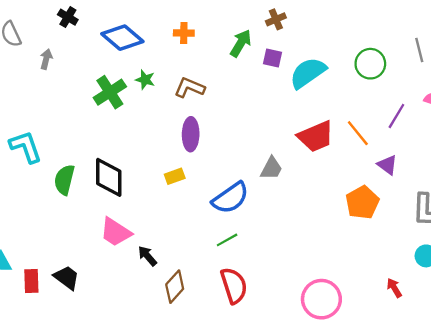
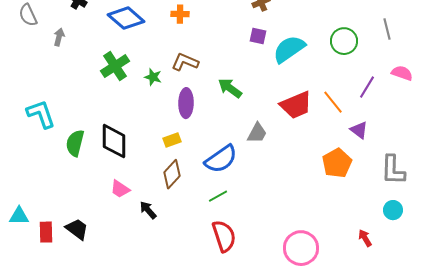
green arrow: (241, 43) -> (230, 88), moved, turned -85
green star: (145, 80) -> (153, 77), moved
pink trapezoid: (116, 232) -> (120, 189), size x0.7
brown diamond: (175, 287) -> (172, 174), moved

